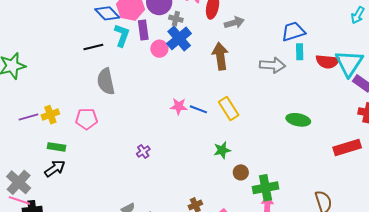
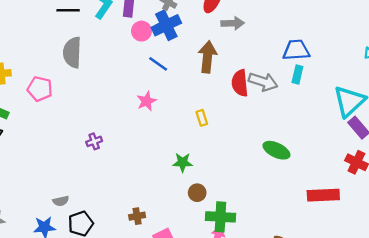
red semicircle: (327, 62) -> (240, 83), moved, turned 65
pink star: (179, 106) -> (147, 101), turned 30
blue line: (198, 109) -> (158, 64), moved
yellow rectangle: (229, 109) -> (202, 118), size x0.6

